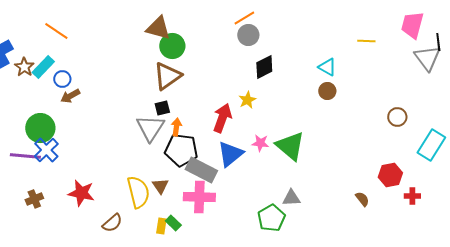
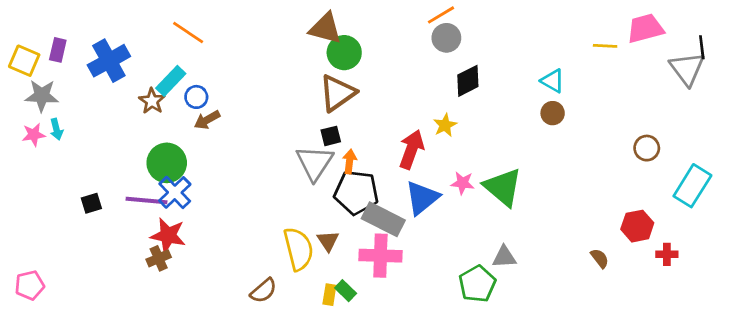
pink trapezoid: (412, 25) -> (645, 28), moved, turned 60
brown star: (24, 67) -> (152, 101), moved
red star: (81, 193) -> (168, 235), moved

